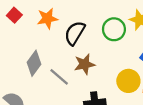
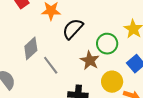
green circle: (114, 29) -> (107, 44), moved
brown star: (85, 64) -> (90, 60), moved, turned 30

